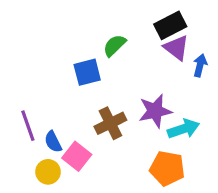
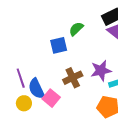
blue semicircle: (53, 142) -> (36, 89), size x1.5
yellow circle: (48, 172) -> (24, 103), moved

